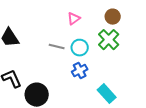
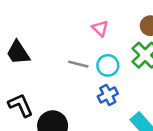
pink triangle: (74, 19) -> (100, 28), turned -40

